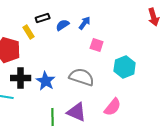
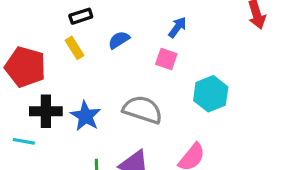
blue arrow: (85, 23) -> (177, 27), moved
blue semicircle: (63, 25) -> (119, 40), moved
yellow rectangle: (29, 32) -> (74, 48), moved

